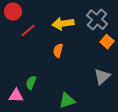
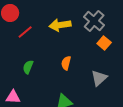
orange semicircle: (58, 51) -> (66, 63), moved
green semicircle: (31, 83) -> (28, 67), moved

